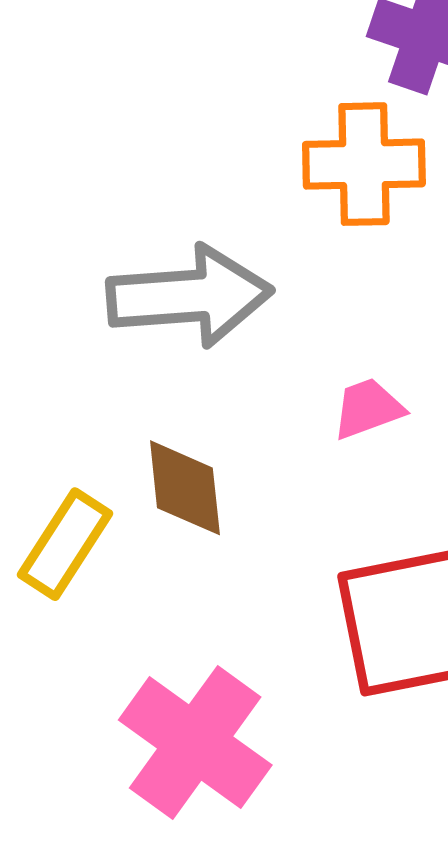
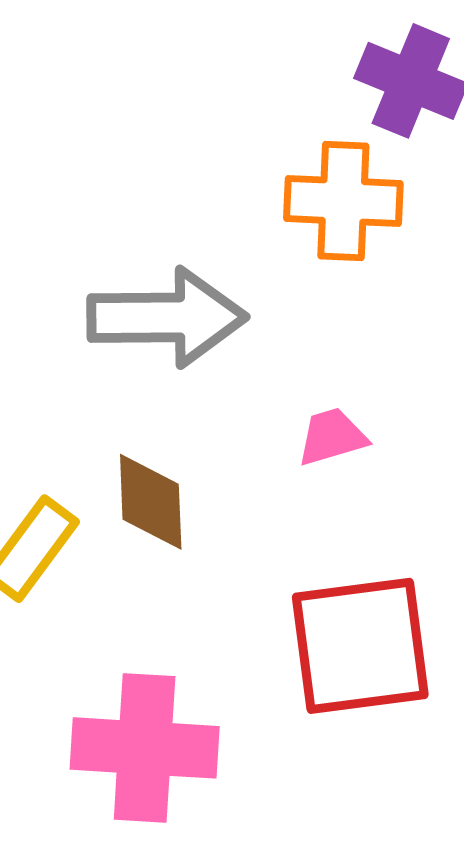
pink cross: (195, 742) -> (145, 748), turned -36

